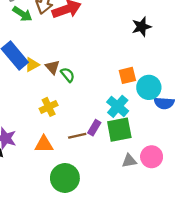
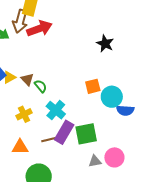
black star: (142, 27) -> (105, 44), turned -30
cyan cross: (118, 106) -> (56, 110), moved
purple rectangle: (94, 128) -> (64, 132), size x1.6

